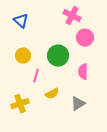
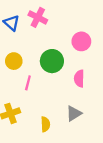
pink cross: (72, 16) -> (38, 17), moved
yellow semicircle: (52, 94) -> (45, 124), moved, turned -64

